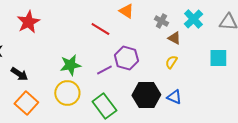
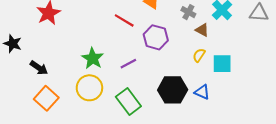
purple hexagon: (126, 58) -> (156, 37), moved
cyan square: (218, 58) -> (222, 64), moved
green star: (70, 65) -> (93, 58), turned -30

